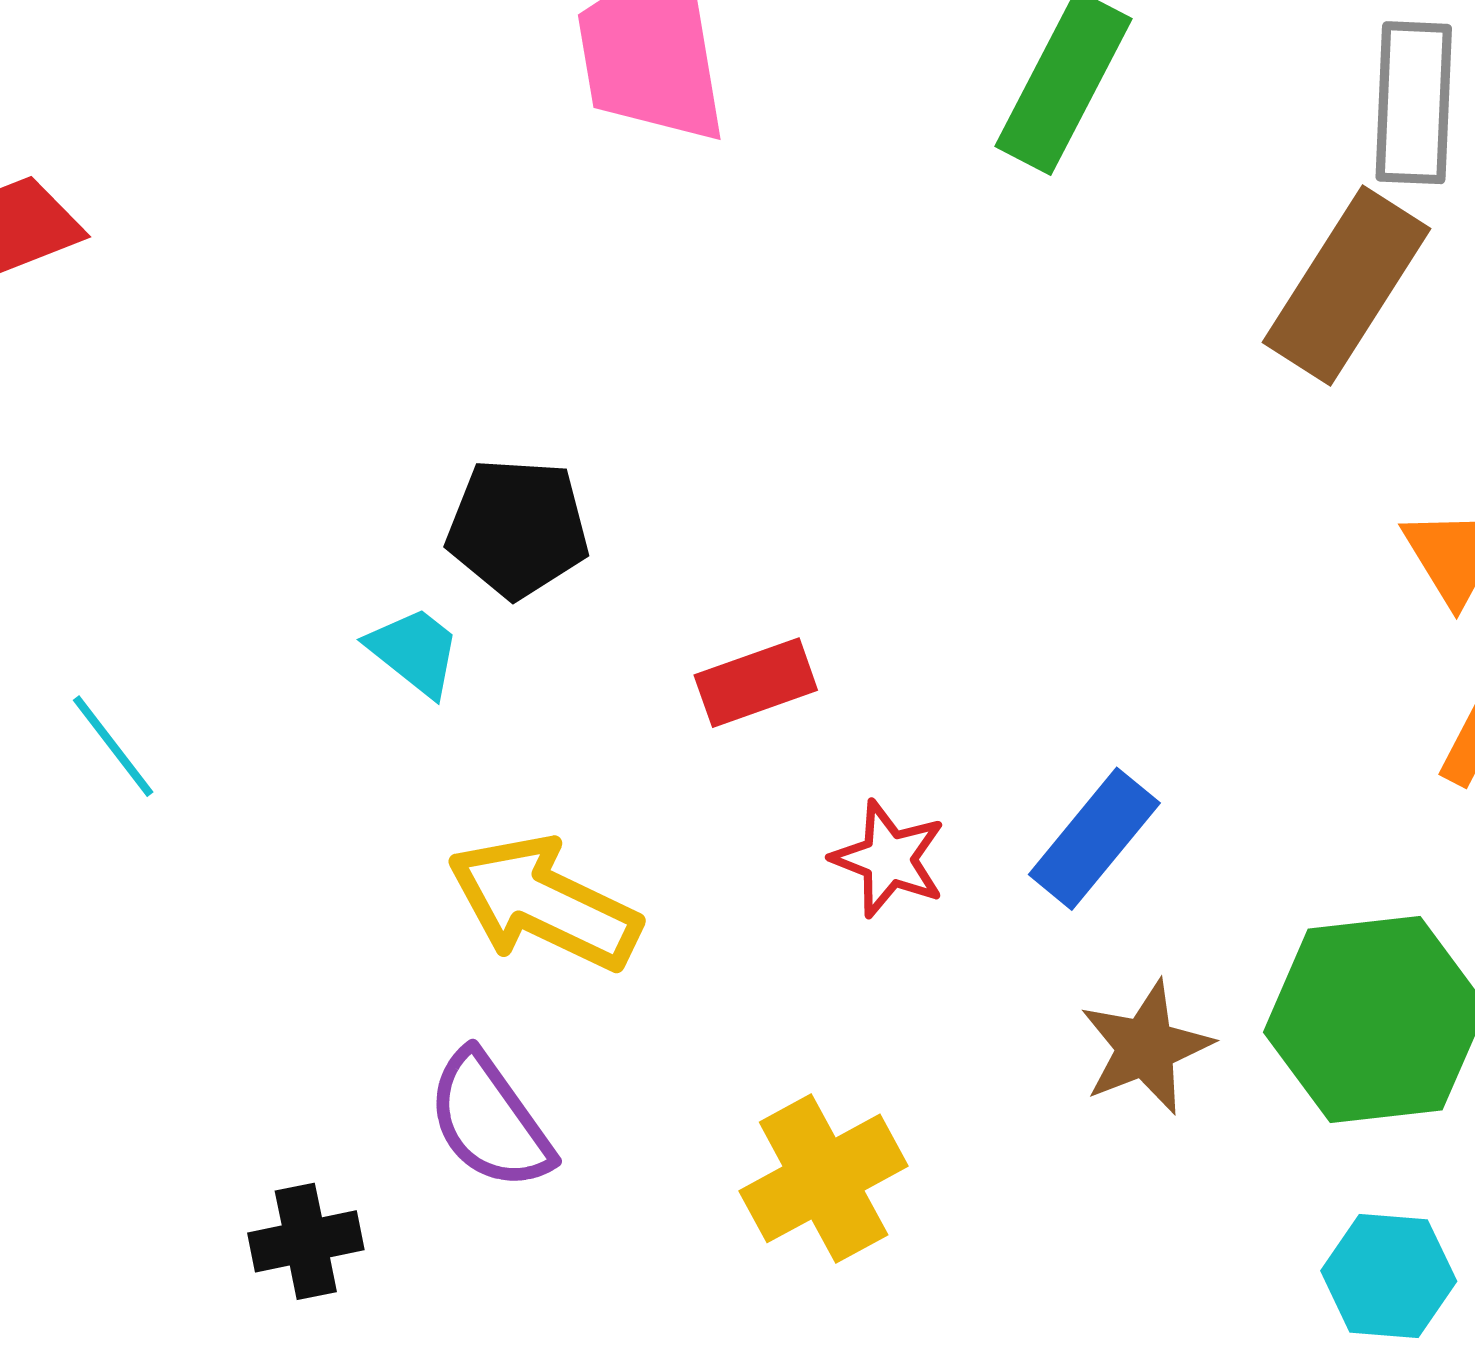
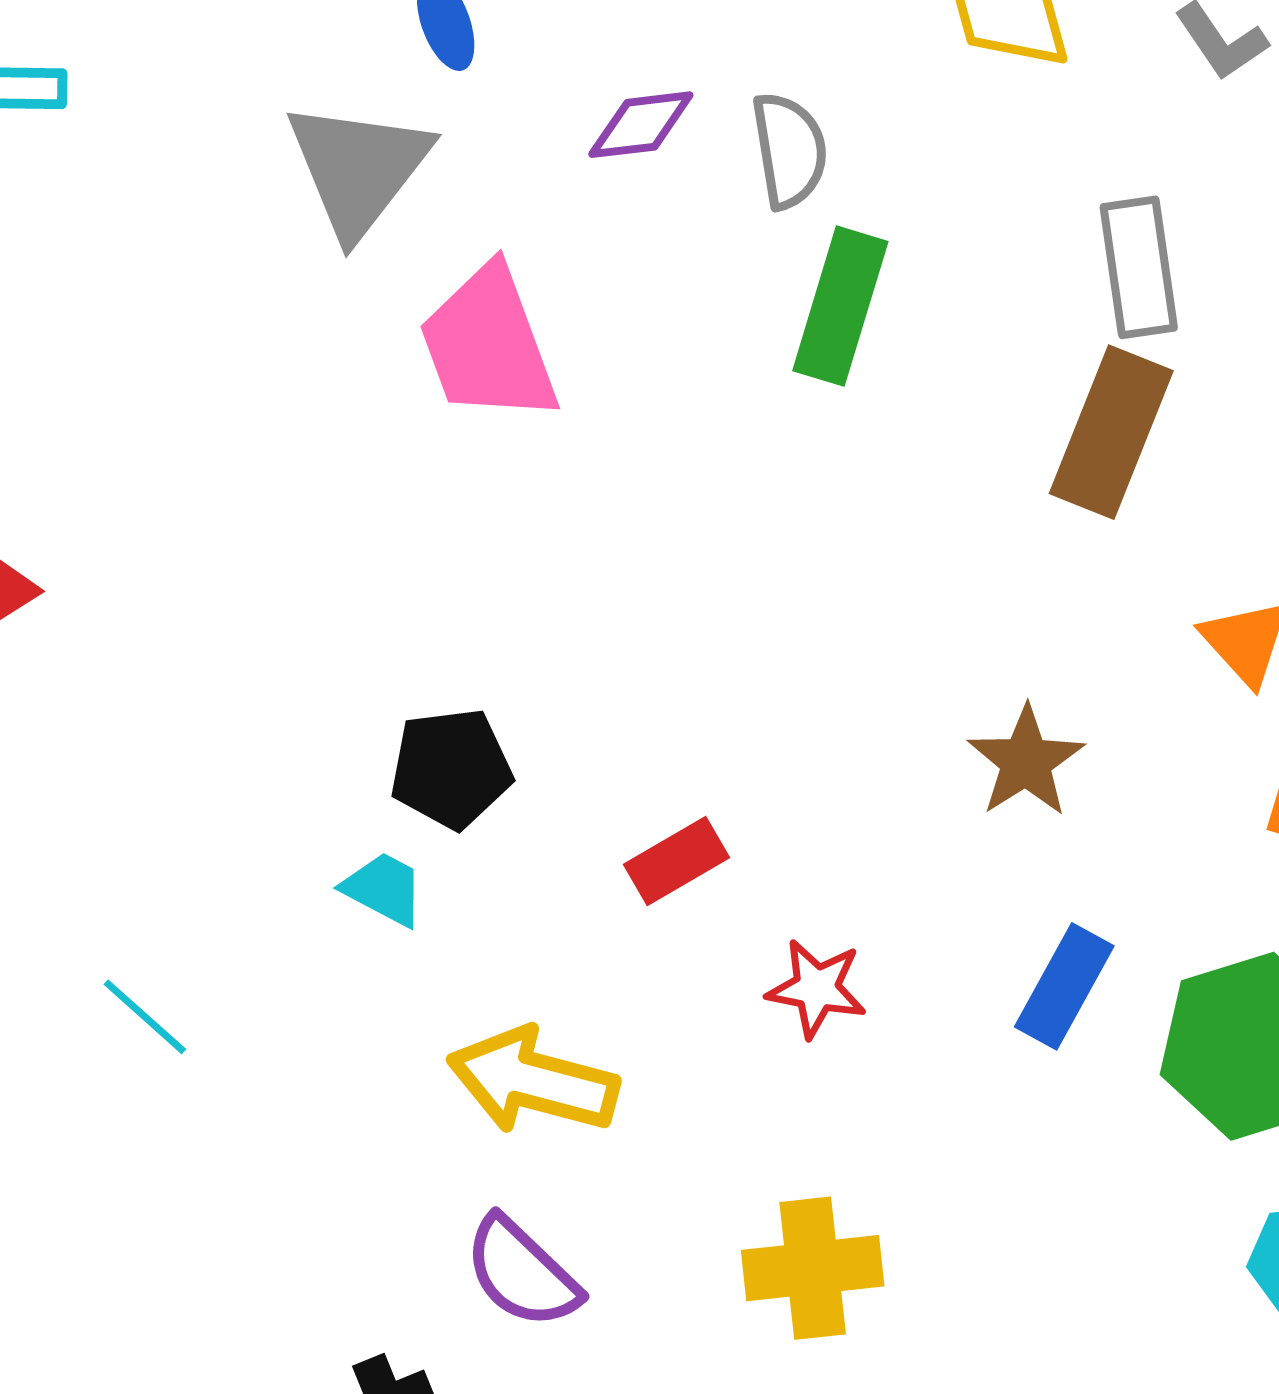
blue rectangle: (1094, 839) -> (1064, 986), moved
brown star: (1146, 1047) -> (1026, 761), moved
yellow cross: (824, 1178) -> (813, 1268), turned 33

